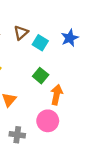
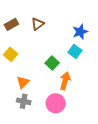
cyan square: (40, 43) -> (75, 51), moved
gray cross: (17, 135) -> (24, 101), moved

